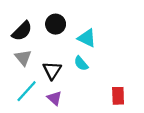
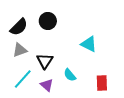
cyan triangle: (87, 38) -> (89, 44), moved
gray triangle: (23, 58) -> (20, 50), turned 49
cyan semicircle: (81, 63) -> (70, 75), moved

